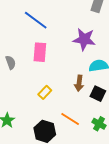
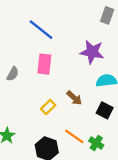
gray semicircle: (11, 62) -> (13, 74), turned 48
brown arrow: (79, 83) -> (74, 98), moved, turned -56
green cross: (99, 124) -> (96, 143), moved

